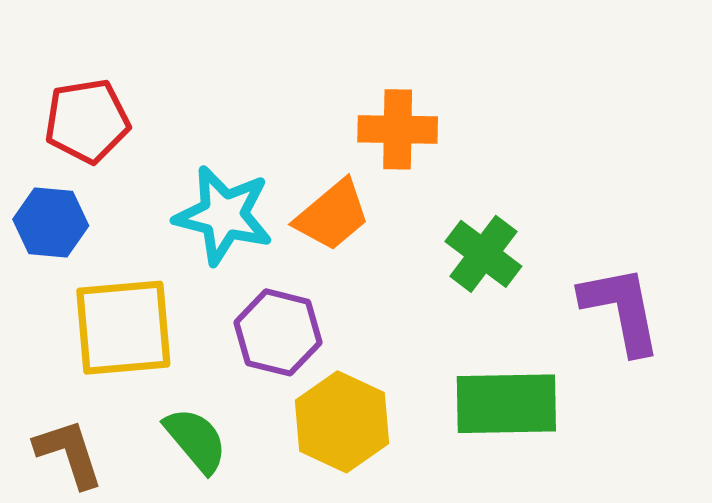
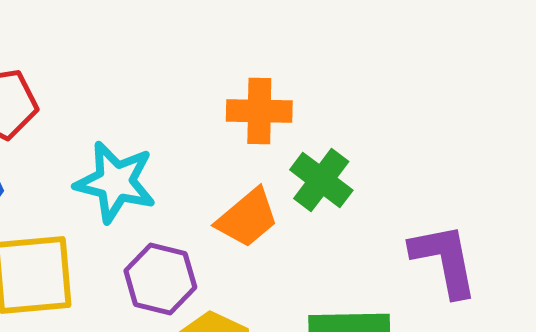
orange trapezoid: (332, 215) -> (247, 218), moved
green cross: (483, 254) -> (321, 180), moved

